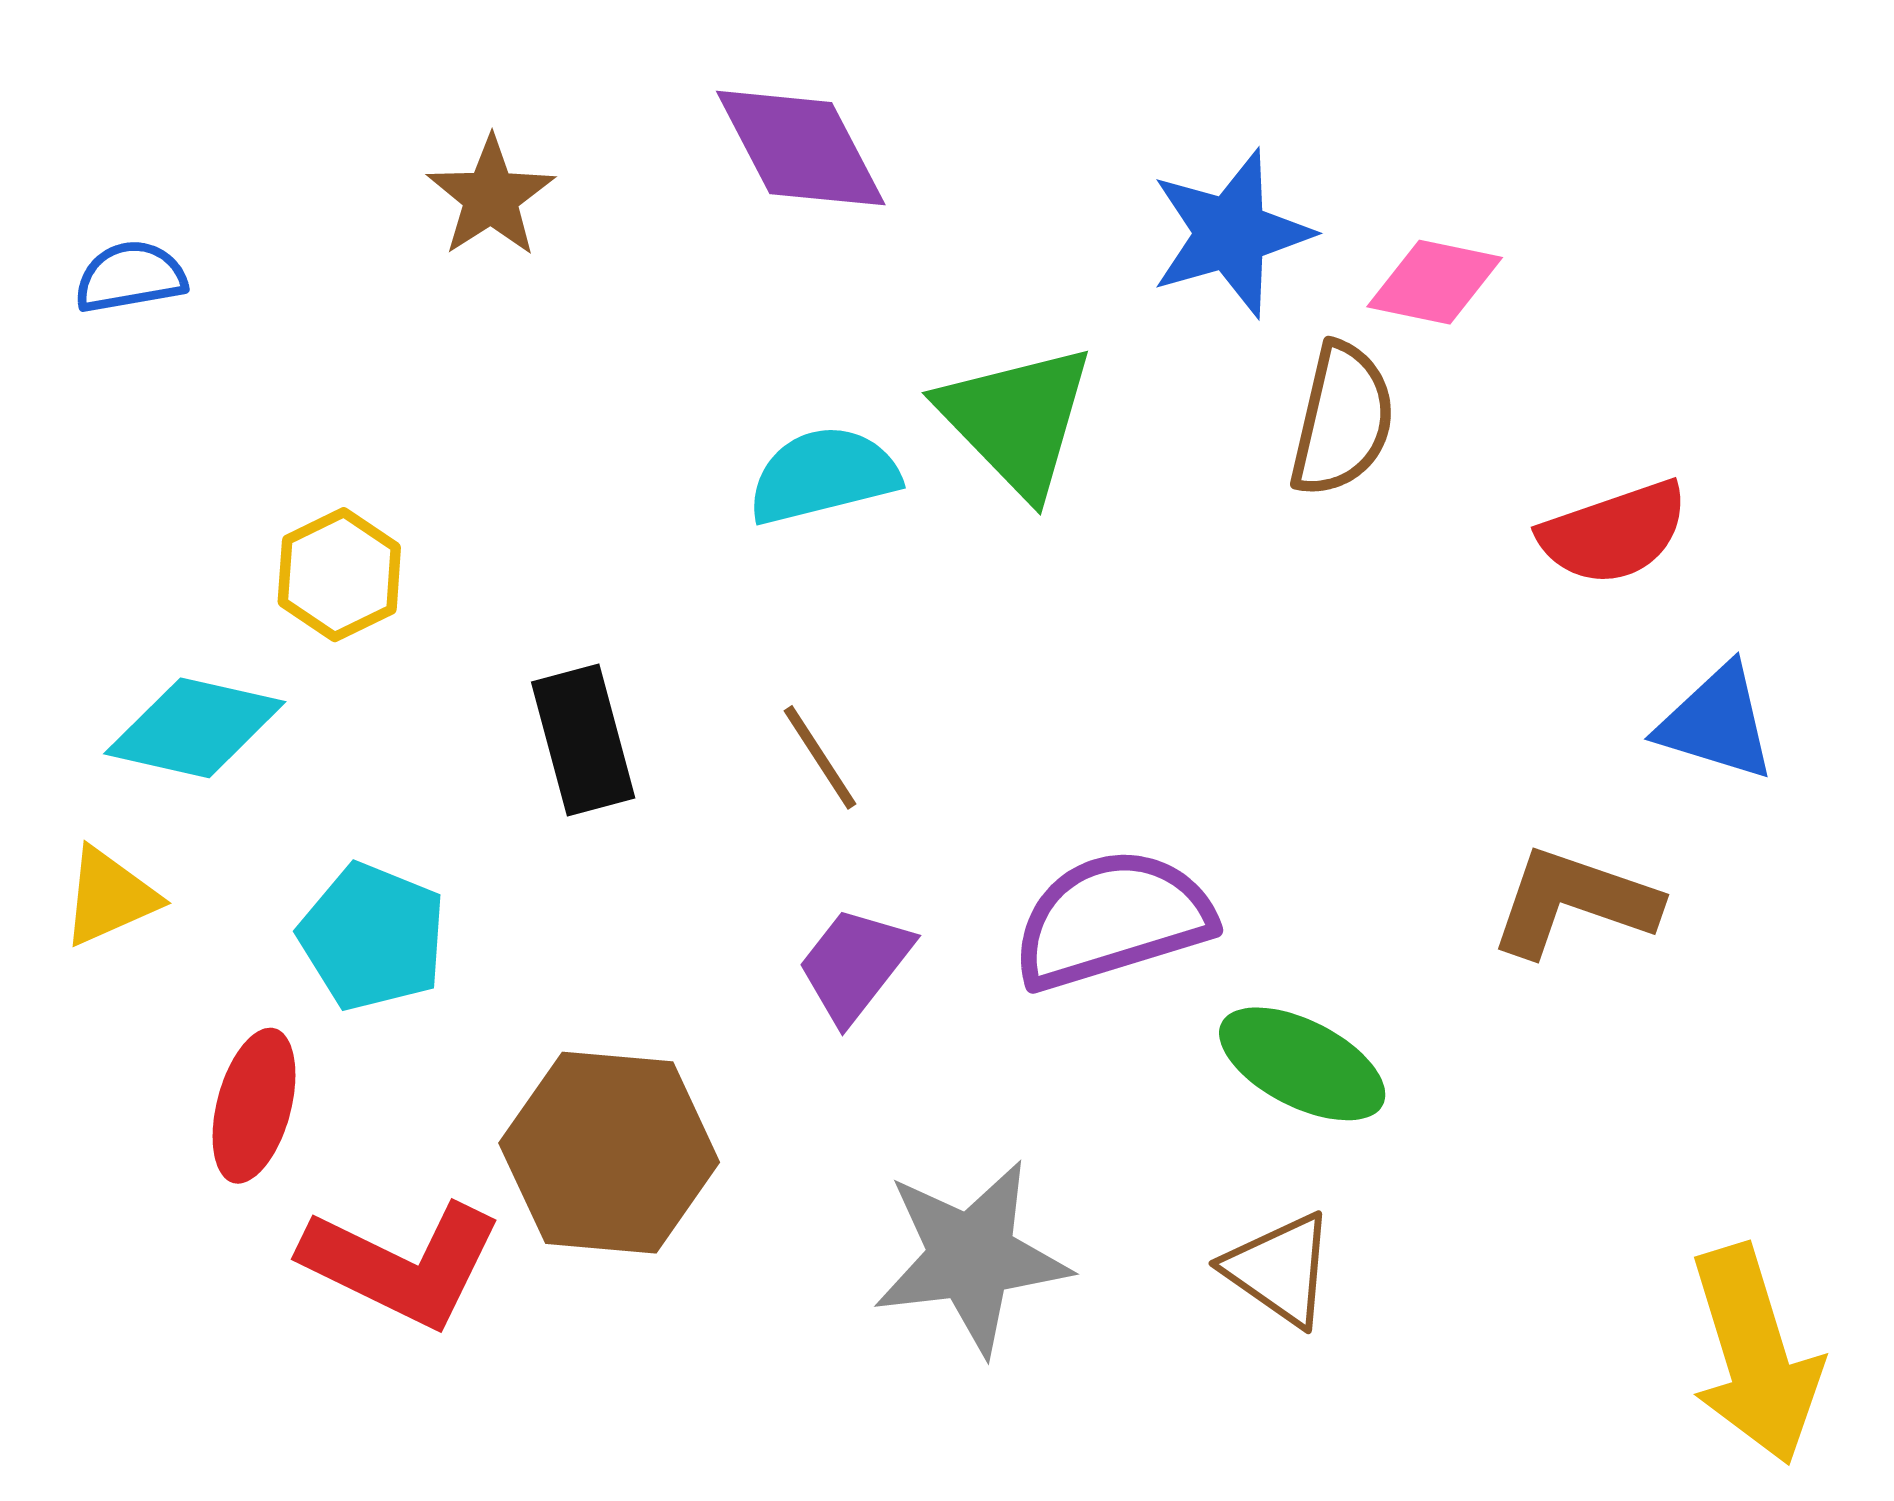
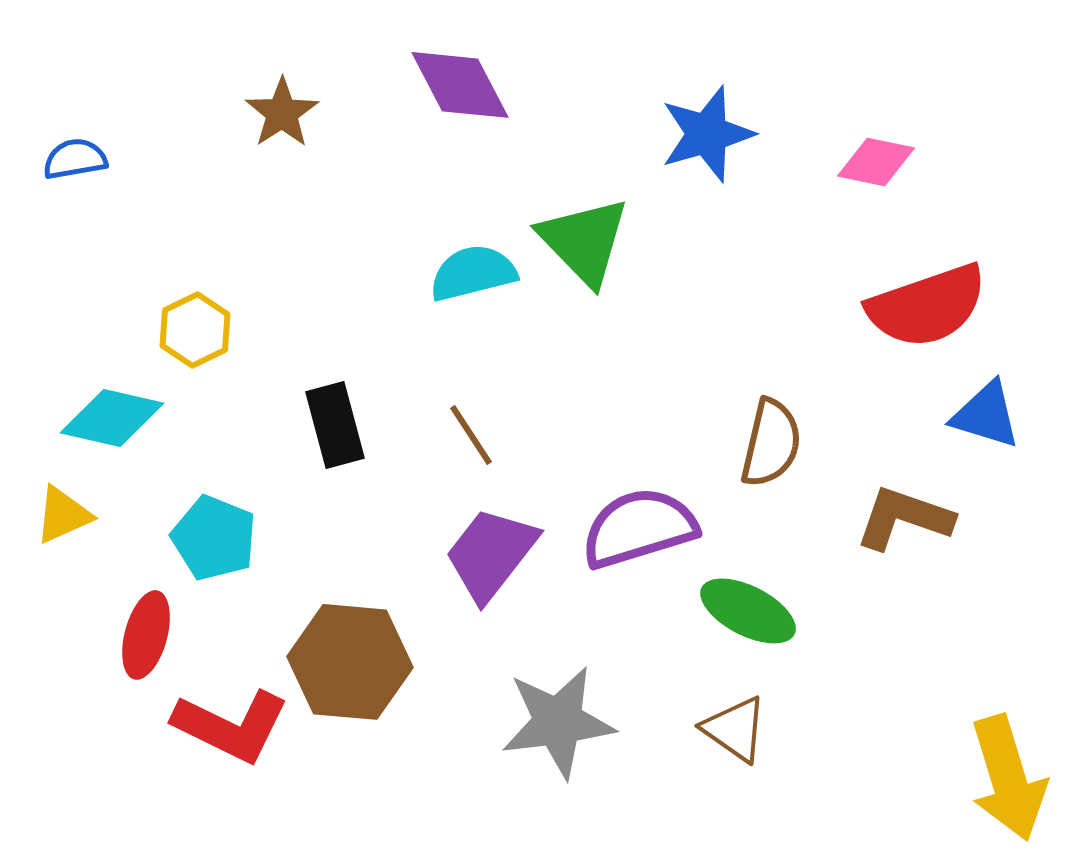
pink diamond: (1435, 282) -> (876, 162), moved
brown semicircle: (1342, 420) -> (771, 443), moved
red semicircle: (1614, 533) -> (927, 306), size x1.4
purple trapezoid: (855, 965) -> (491, 554), size x1.4

